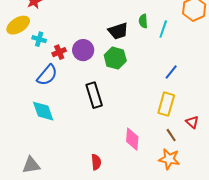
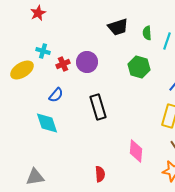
yellow ellipse: (18, 25) -> (22, 70), moved
black trapezoid: (118, 31) -> (118, 27), moved
green hexagon: (115, 58) -> (139, 67), moved
blue semicircle: (47, 75) -> (56, 95), moved, size x0.7

